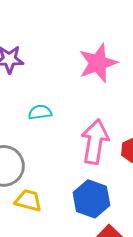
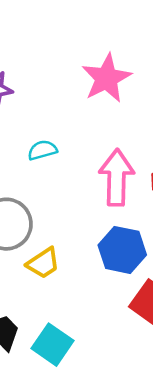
yellow trapezoid: (28, 200) -> (43, 263), turned 140

